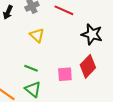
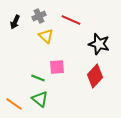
yellow triangle: (37, 35) -> (46, 36), moved
pink square: (65, 74) -> (57, 67), moved

